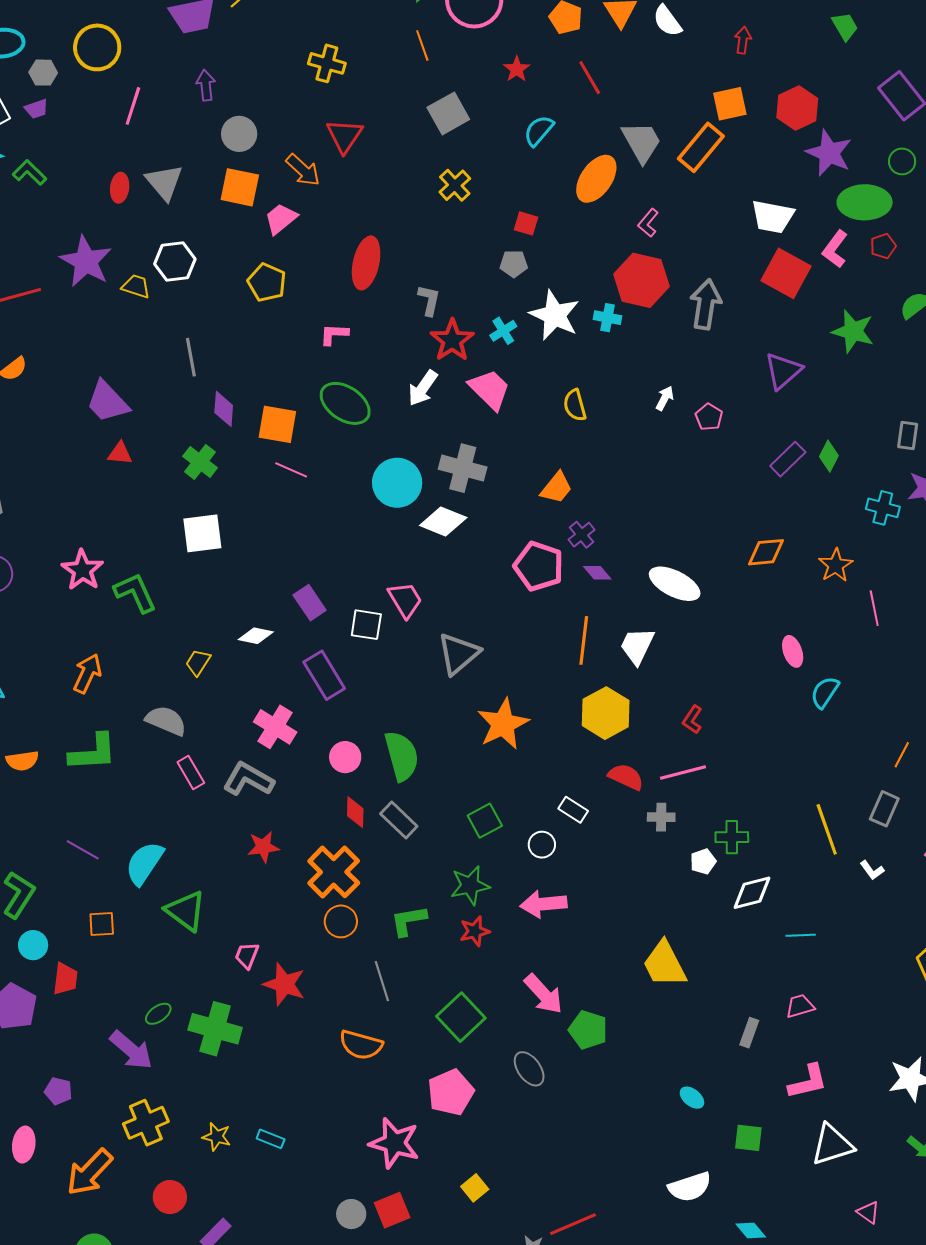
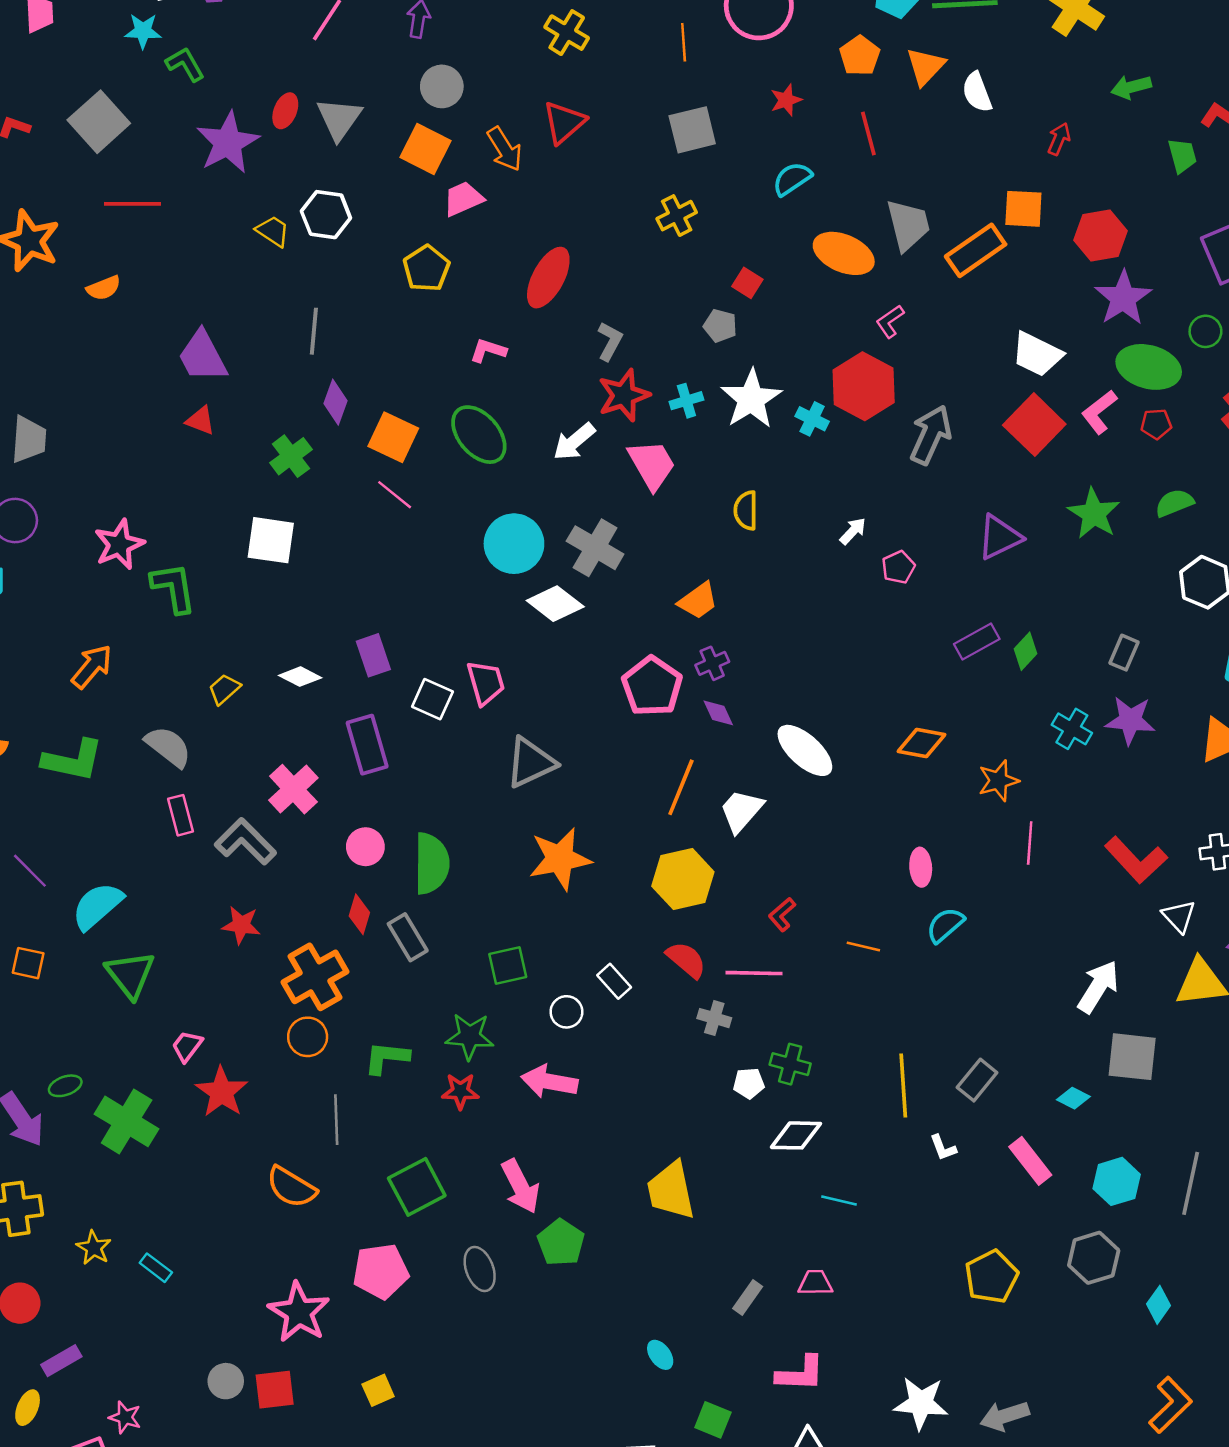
orange ellipse: (596, 179) -> (844, 253), turned 63
purple star: (86, 261) -> (228, 143), moved
orange line: (902, 755) -> (863, 947), moved, turned 60

